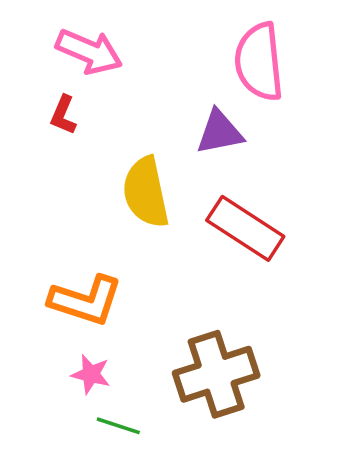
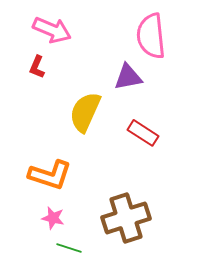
yellow semicircle: (146, 192) -> (85, 112), turned 36
red rectangle: (245, 228) -> (143, 133), size x0.7

